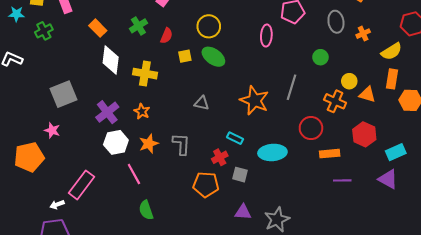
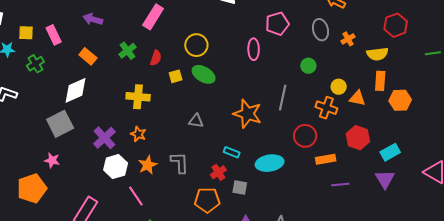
yellow semicircle: (392, 51) -> (377, 54), turned 30
white diamond: (111, 60) -> (76, 90), moved, turned 64
purple triangle: (388, 179) -> (385, 179), turned 35

